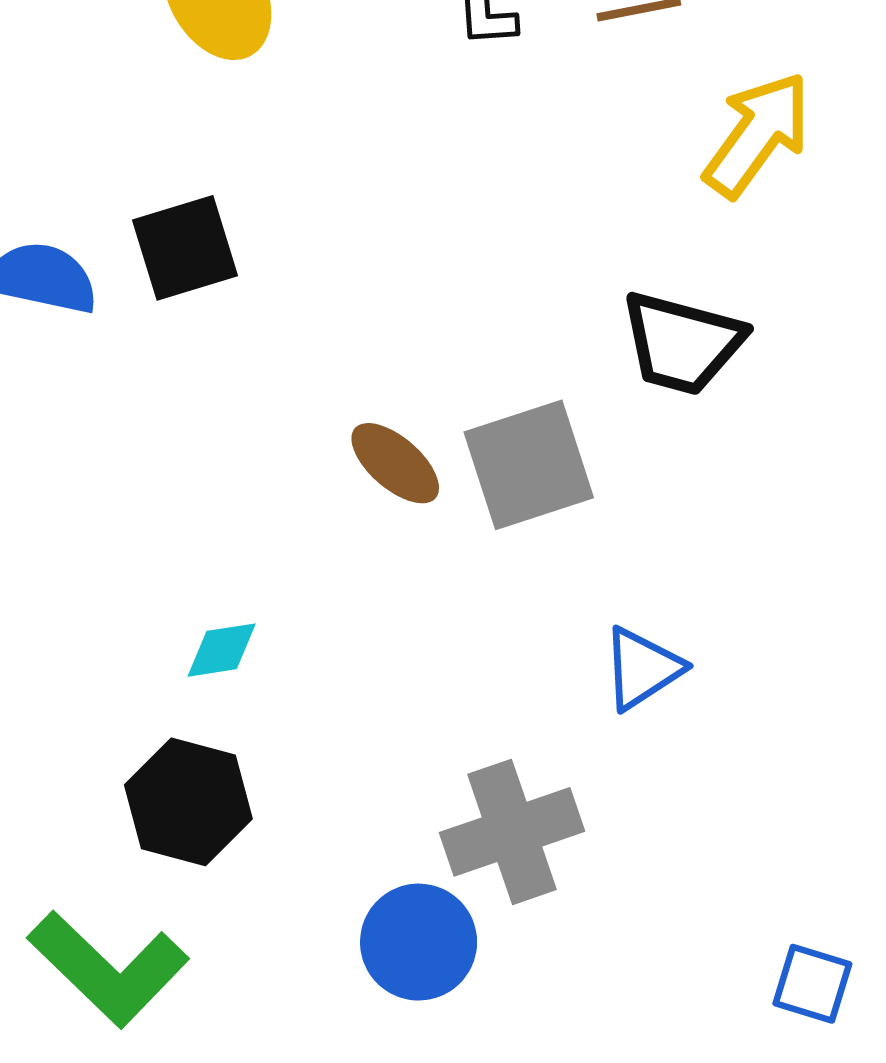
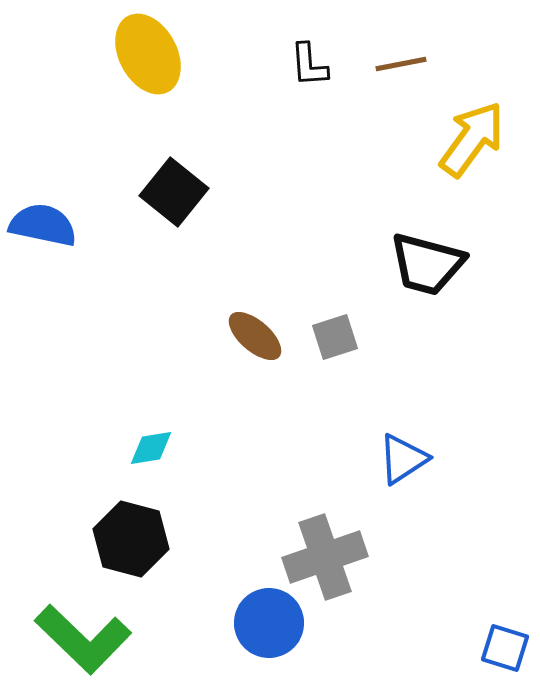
black square: (185, 248) -> (174, 192), moved, turned -34
gray square: (529, 465) -> (335, 337), size x0.6

